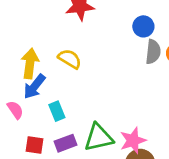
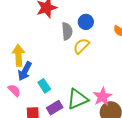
blue circle: (143, 26) -> (86, 22), moved
gray semicircle: (153, 52) -> (67, 31), moved
yellow semicircle: (70, 59) -> (81, 46), moved, turned -66

